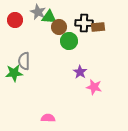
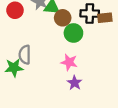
purple star: (80, 72) -> (75, 83), moved
pink star: (94, 87) -> (69, 62), moved

